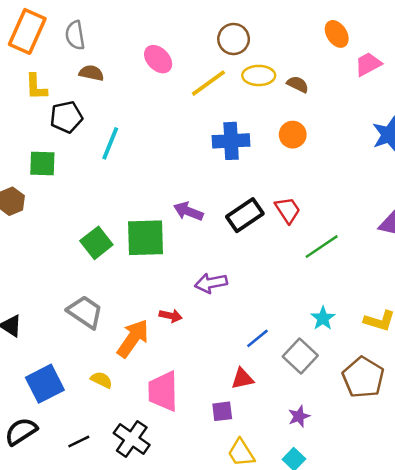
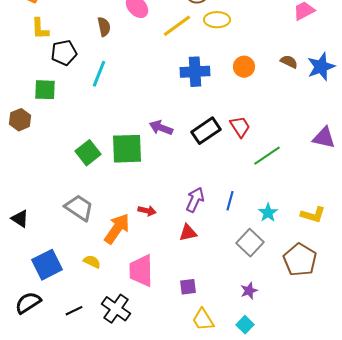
brown semicircle: (91, 73) -> (104, 27), moved, turned 66
brown semicircle: (298, 84) -> (289, 62), moved
purple arrow: (211, 283) -> (195, 200), moved, turned 125
blue line: (257, 338) -> (230, 201), moved, turned -36
red triangle: (242, 379) -> (188, 233), moved

